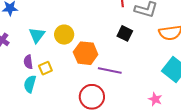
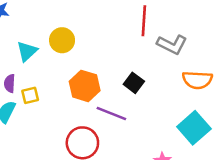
black square: (125, 33) -> (134, 83), moved
yellow circle: (64, 35) -> (62, 40), moved

